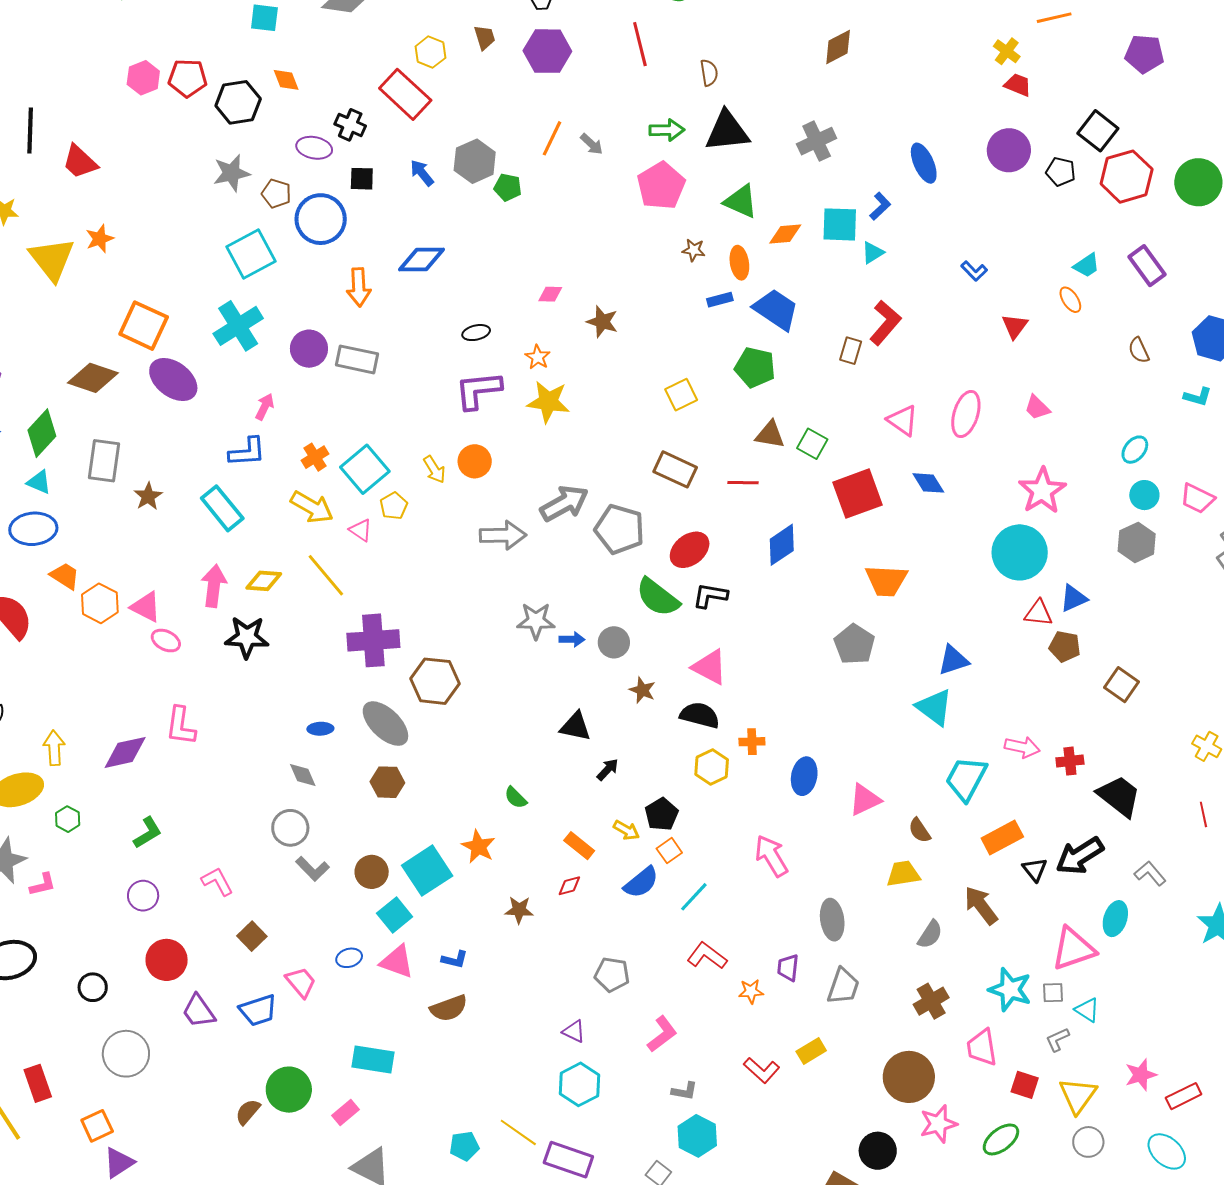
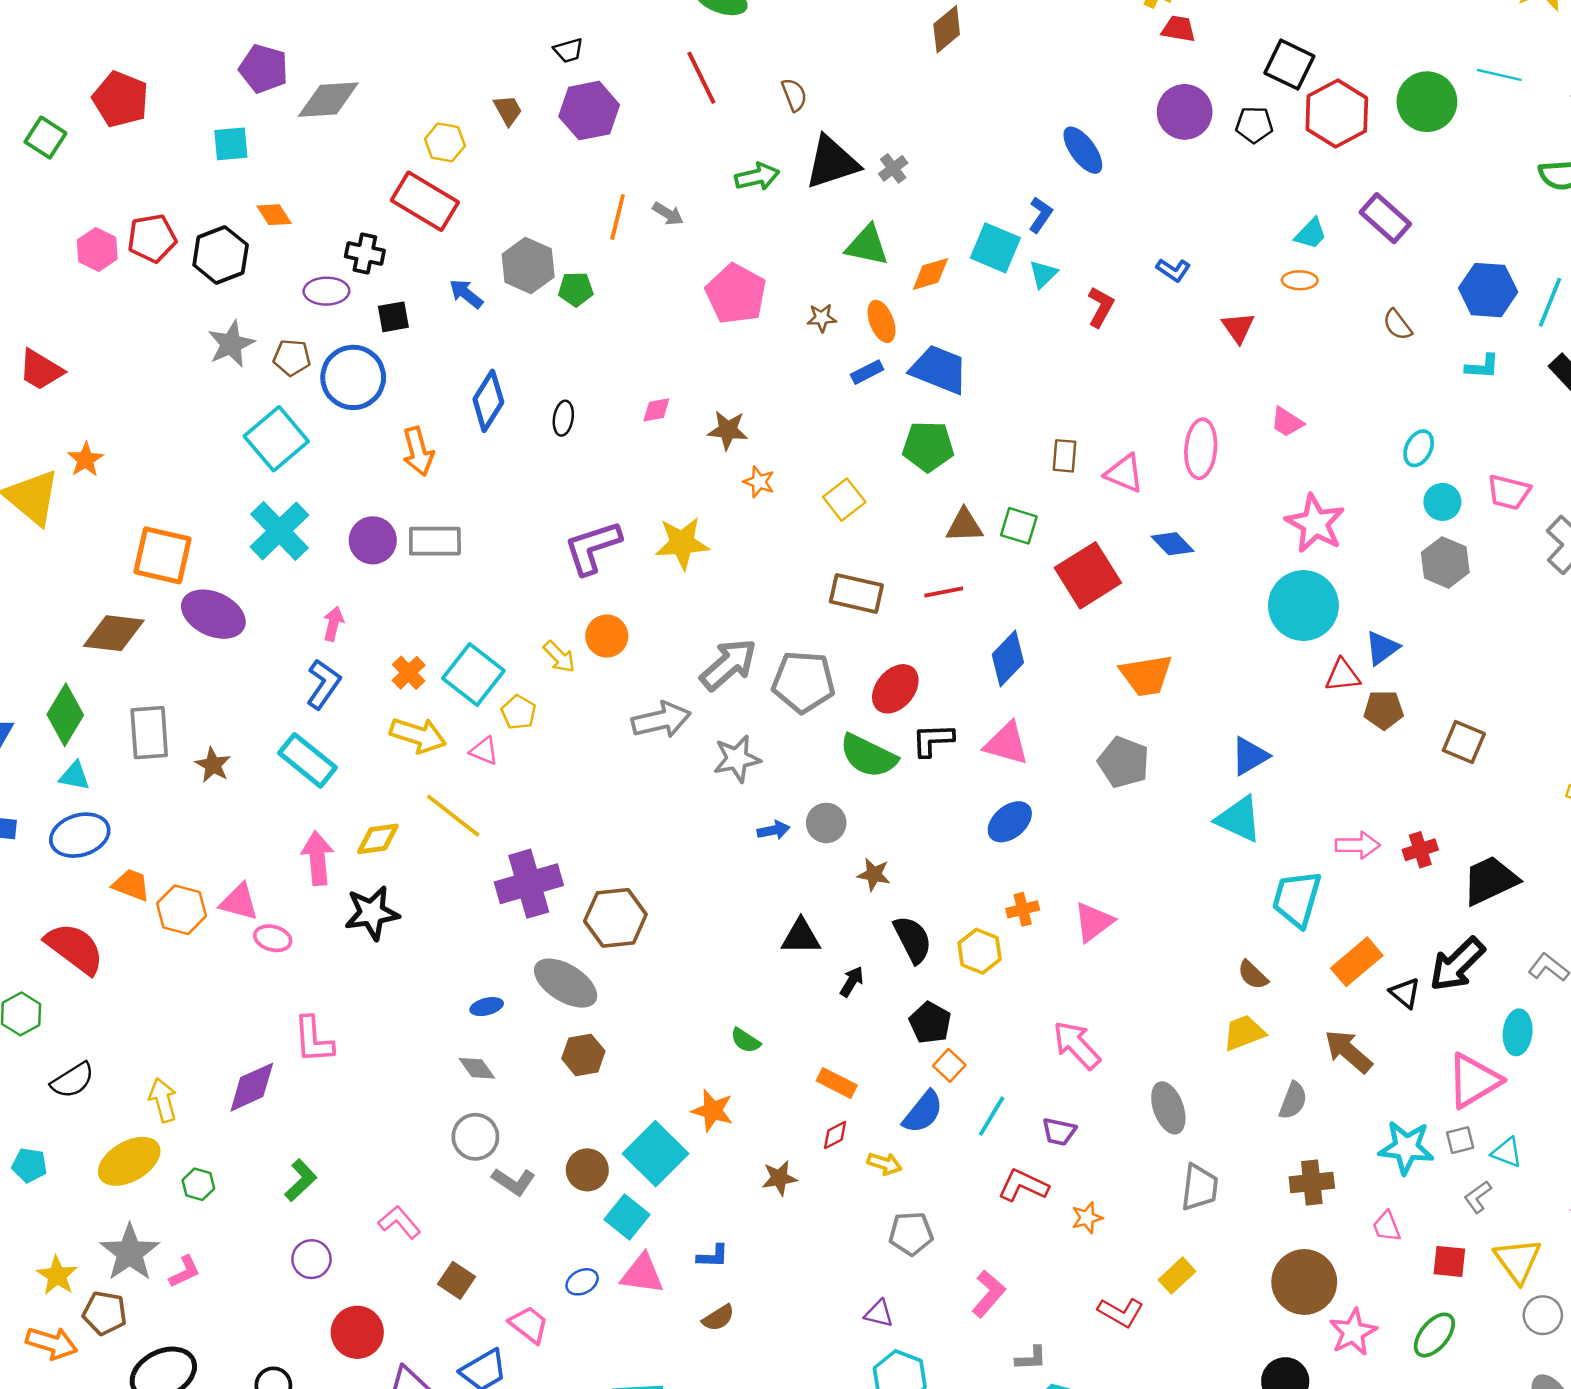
gray cross: (817, 141) -> (893, 168), moved, size x0.6
pink pentagon: (661, 186) -> (736, 294), moved
cyan square: (840, 224) -> (995, 248), turned 33
blue diamond: (421, 259) -> (488, 401), turned -45
orange ellipse: (1070, 300) -> (1300, 280), turned -44
red L-shape: (885, 323) -> (1101, 307), moved, size x0.7
black ellipse: (476, 333) -> (563, 418), moved, turned -56
brown rectangle: (851, 351) -> (1065, 456), moved
orange star: (538, 357) -> (759, 482), moved
blue L-shape: (247, 452) -> (324, 684), turned -39
gray star: (536, 621) -> (737, 759), moved
pink triangle: (710, 667) -> (1007, 744), moved
black semicircle: (700, 715) -> (913, 939), moved, turned 60
blue ellipse: (804, 776) -> (1010, 822), moved, turned 51
black trapezoid: (1119, 796) -> (1490, 880), turned -51
pink triangle: (865, 800) -> (1093, 922), moved
yellow arrow: (626, 830) -> (884, 1164), moved
purple trapezoid: (788, 968) -> (1059, 1132), moved, turned -72
brown cross: (931, 1001) -> (1312, 1182), turned 36
brown semicircle: (449, 1008) -> (718, 1318), size x0.7
pink trapezoid: (982, 1048) -> (1387, 1226), size x0.7

